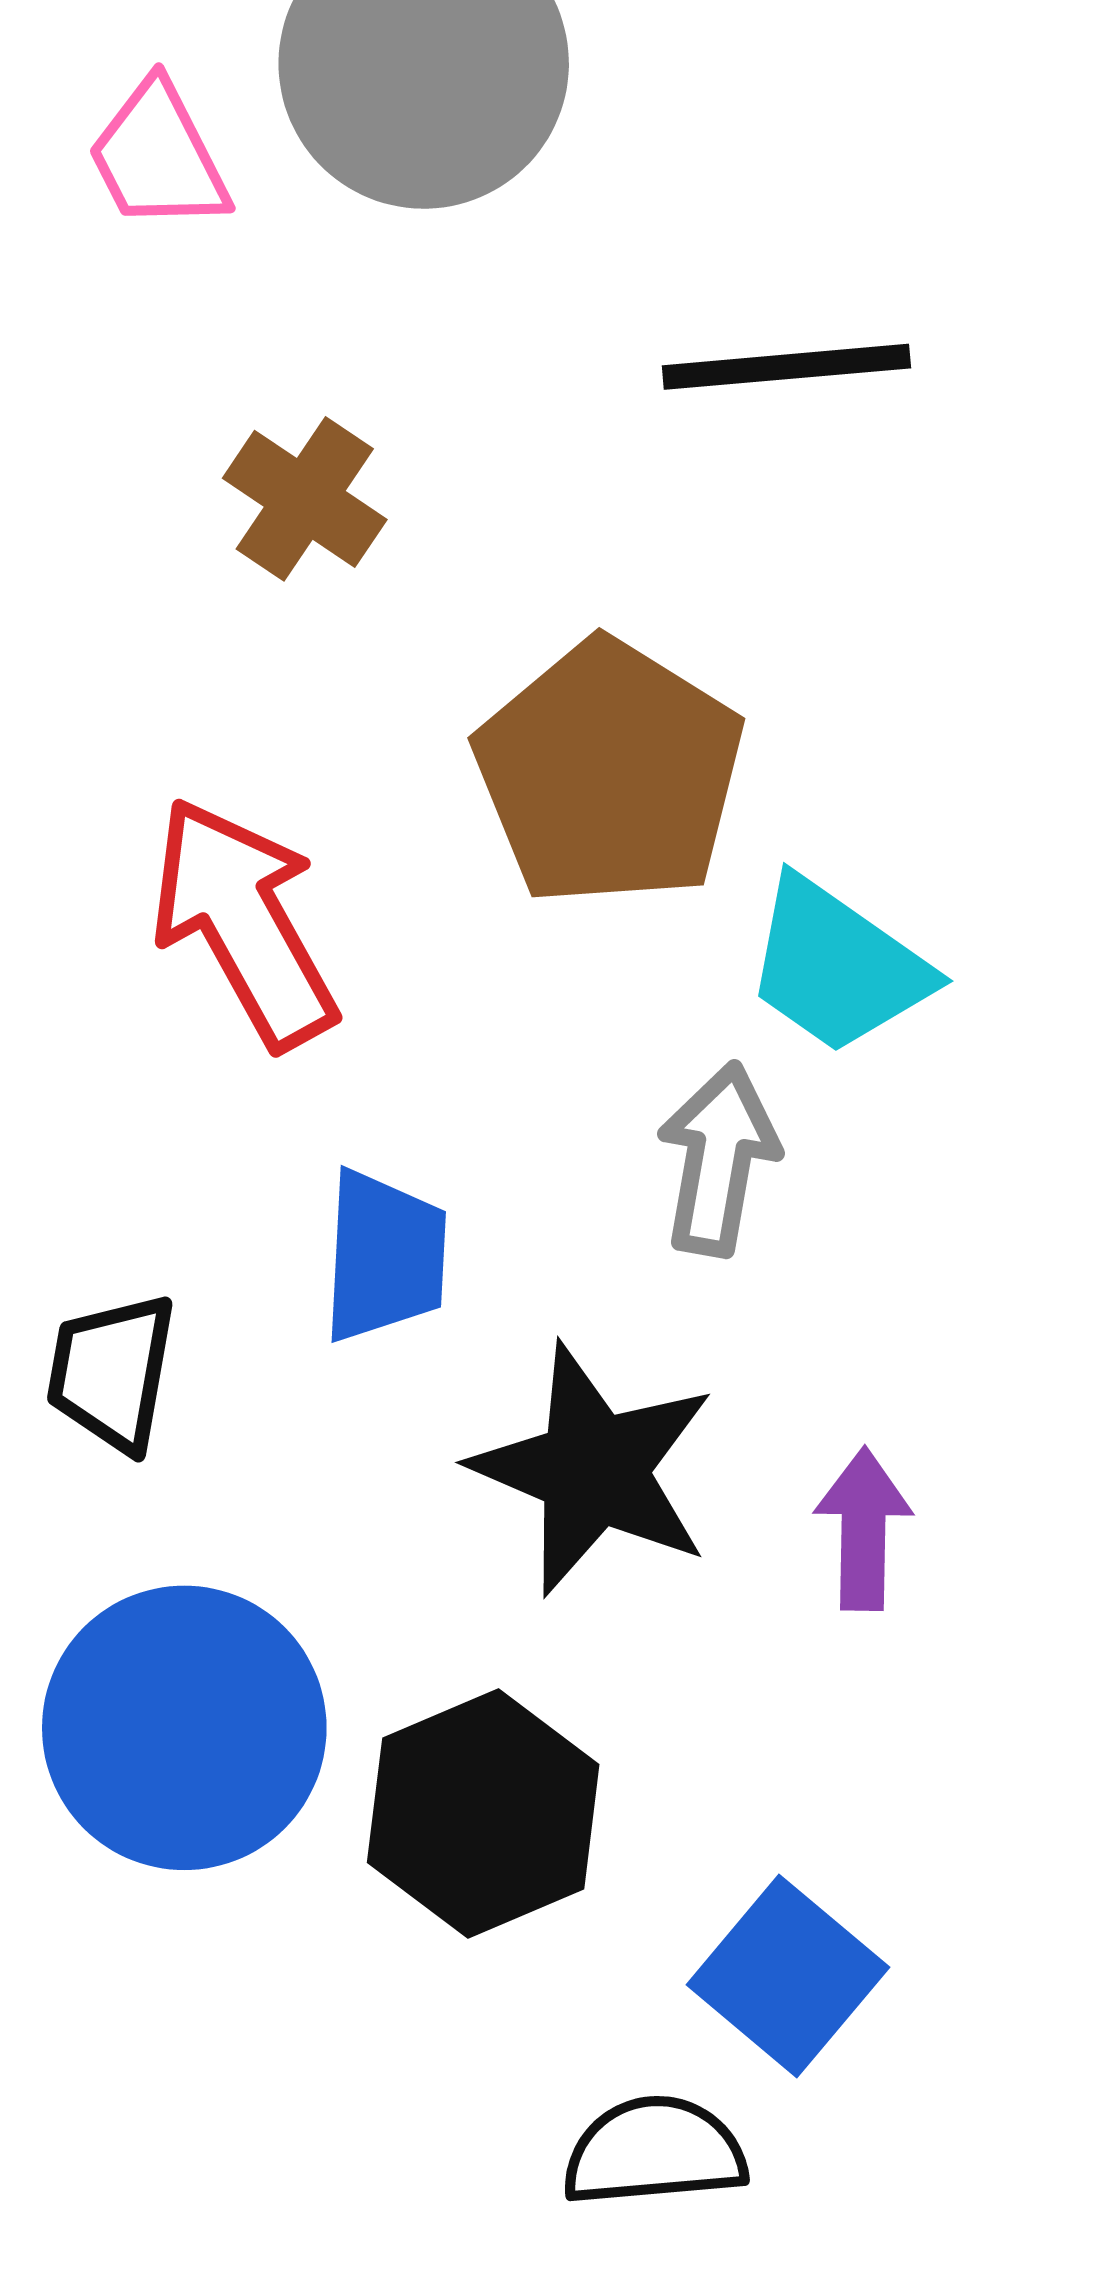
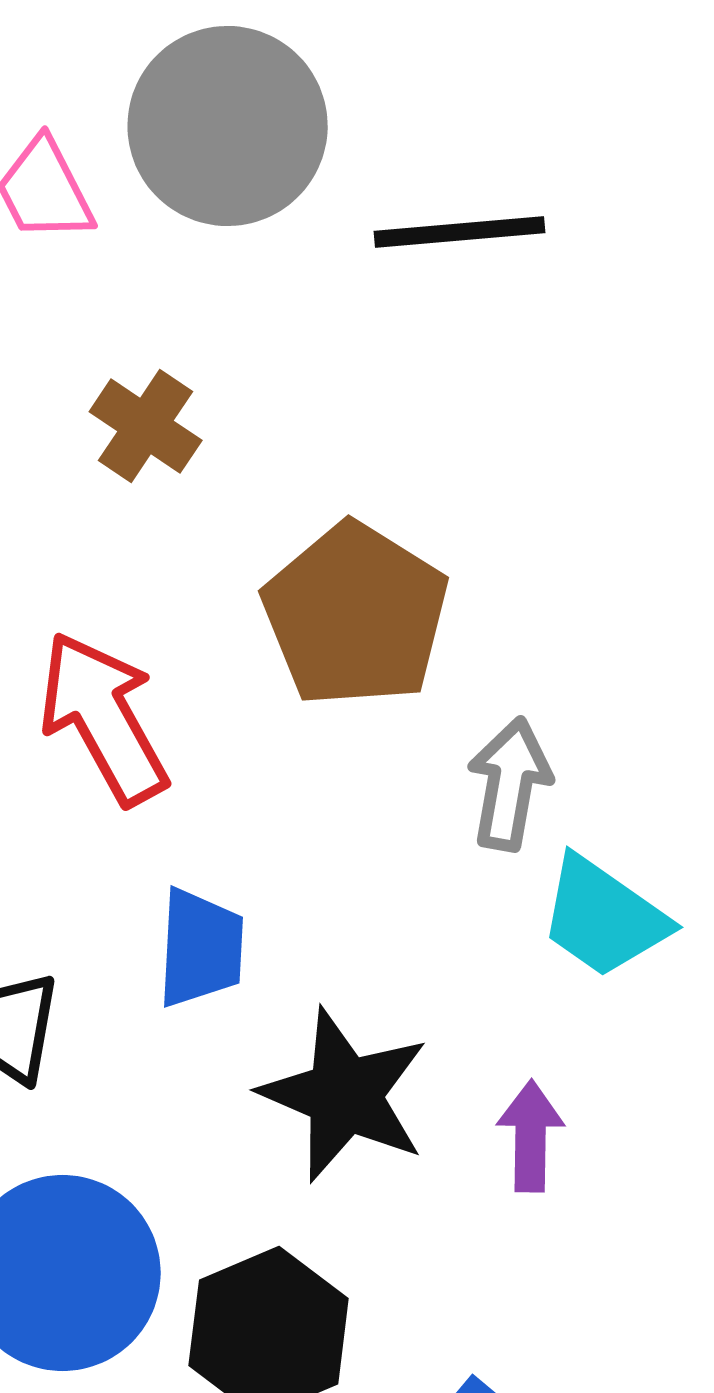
black line: (786, 367) -> (460, 232), moved
cyan trapezoid: (837, 966) -> (604, 917), moved
gray arrow: (718, 1159) -> (510, 784), moved

